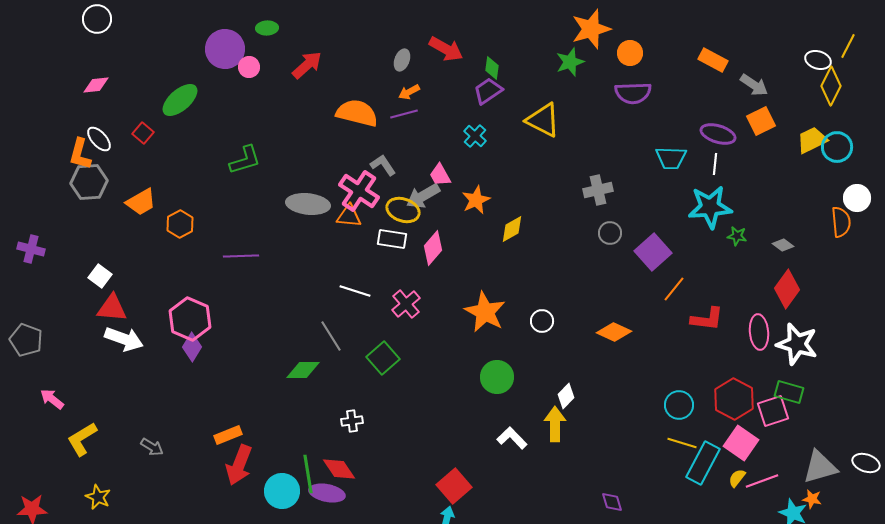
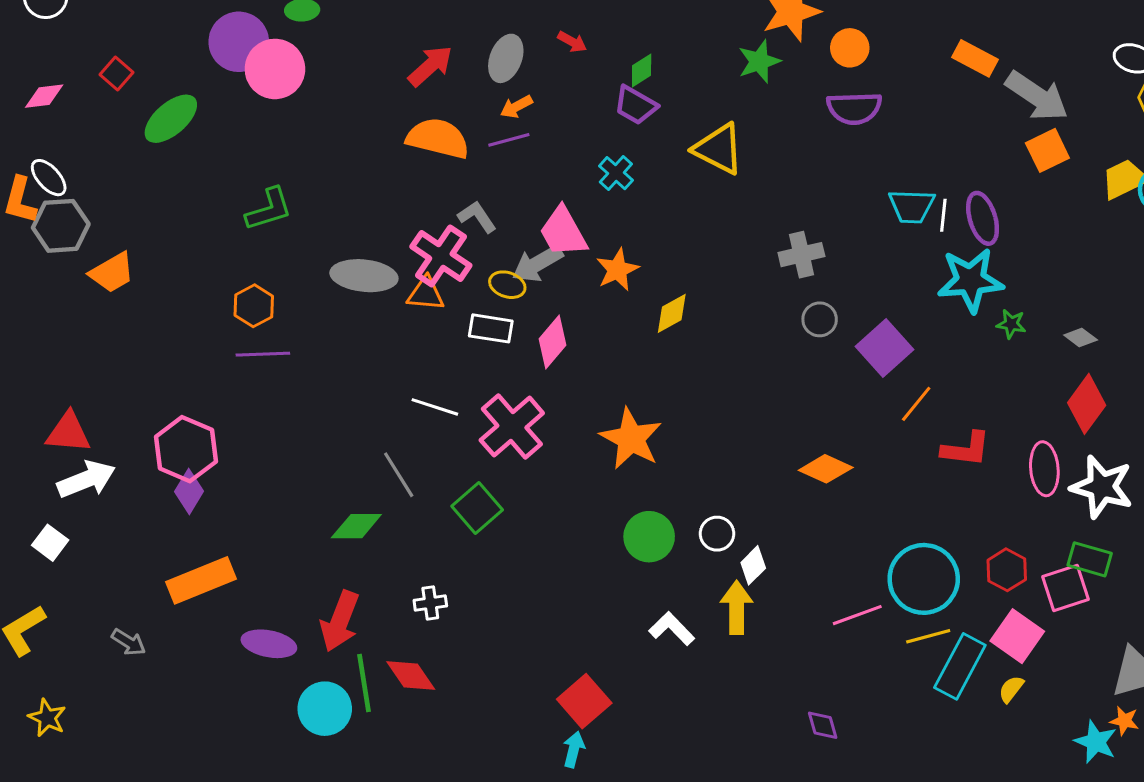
red arrow: (446, 49) -> (572, 42), size x0.6
gray ellipse: (402, 60) -> (506, 58), size x1.4
red arrow: (307, 65) -> (430, 66), moved
pink circle: (249, 67) -> (275, 69), size x1.8
green diamond: (492, 68) -> (642, 70), turned 50
gray arrow: (754, 85) -> (1037, 96), size x1.5
purple trapezoid: (488, 91) -> (636, 105), turned -116
red square: (143, 133) -> (117, 73), moved
purple ellipse: (718, 134) -> (983, 218), moved, turned 56
white line: (715, 164) -> (943, 215), moved
pink trapezoid: (440, 175) -> (563, 232), size x1.5
gray hexagon: (89, 182) -> (61, 226), moved
yellow ellipse: (403, 210) -> (507, 285), size x0.7
orange hexagon: (180, 224) -> (254, 306), moved
white square: (100, 276) -> (50, 543), moved
pink cross: (406, 304) -> (512, 427), size x1.5
white circle: (542, 321) -> (717, 534), moved
white arrow: (124, 339) -> (86, 479), turned -42
red hexagon: (734, 399) -> (1007, 570), size x0.7
cyan circle: (679, 405) -> (924, 579), size x1.6
orange rectangle: (228, 435) -> (201, 580), moved, size x1.6
yellow line: (682, 443) -> (928, 636), turned -32
red arrow: (239, 465) -> (340, 621), moved
pink line: (762, 481) -> (857, 615), moved
purple ellipse: (327, 493) -> (269, 644), moved

